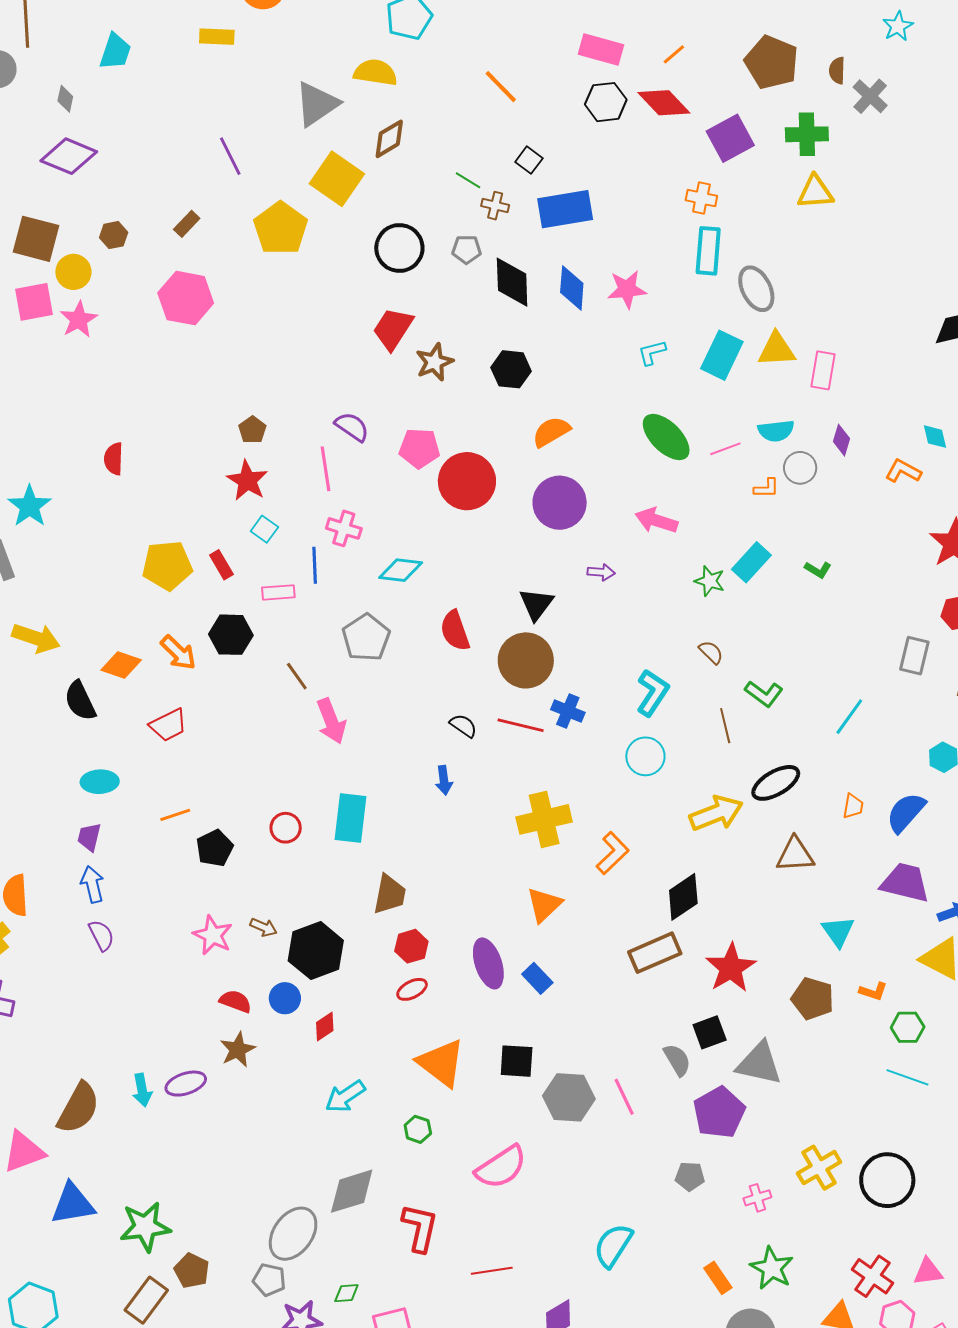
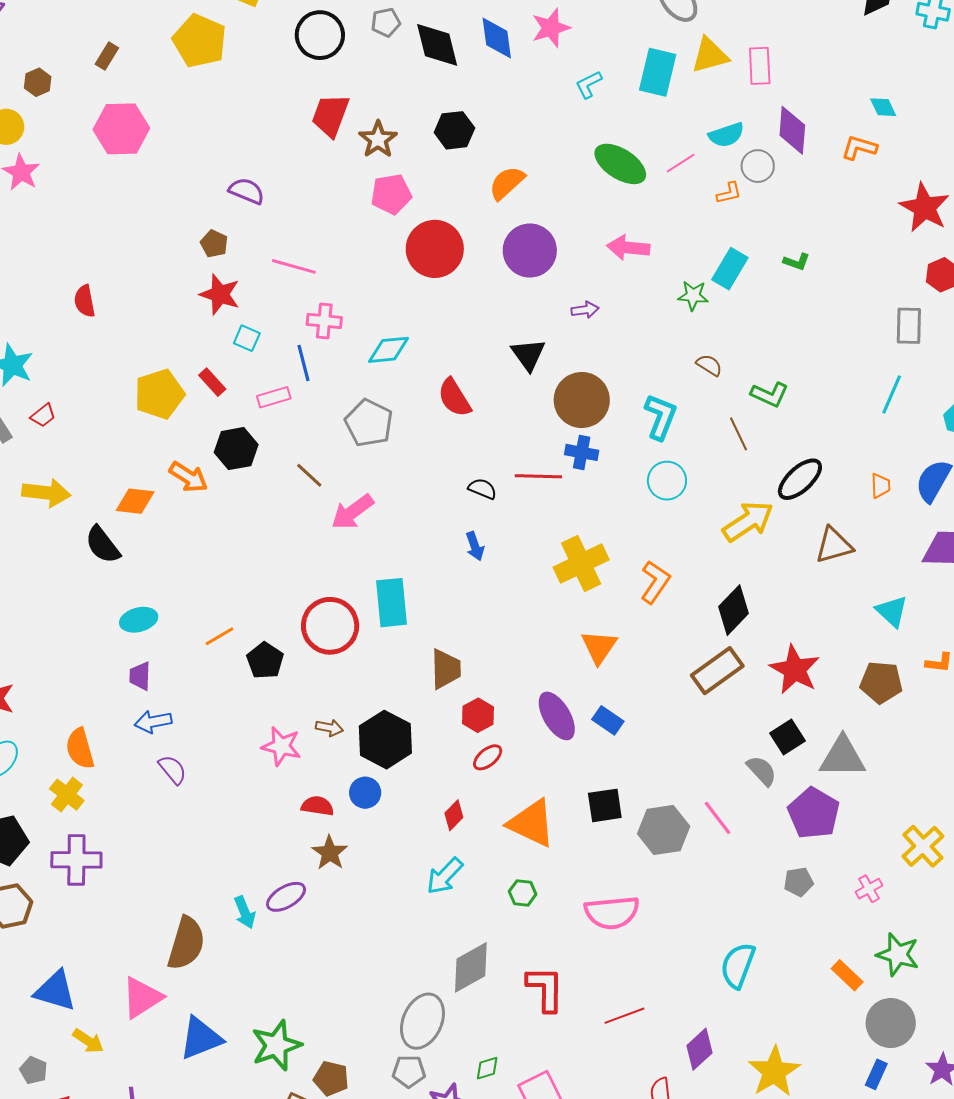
purple semicircle: (352, 427) -> (247, 191), moved
purple diamond: (841, 440) -> (792, 130), size x1.6
pink pentagon: (419, 448) -> (391, 194), moved
pink line: (325, 469) -> (294, 266), turned -54
brown circle: (526, 660) -> (582, 400), moved
cyan line: (849, 717) -> (892, 395), moved
pink arrow: (331, 721) -> (352, 512), turned 87
red trapezoid: (168, 725) -> (43, 415), moved, size x0.7
red circle: (286, 828) -> (330, 626), size x1.8
blue arrow: (92, 884) -> (153, 722), turned -75
red diamond: (325, 1027) -> (454, 815), moved
pink semicircle: (501, 1167) -> (612, 912), turned 40

